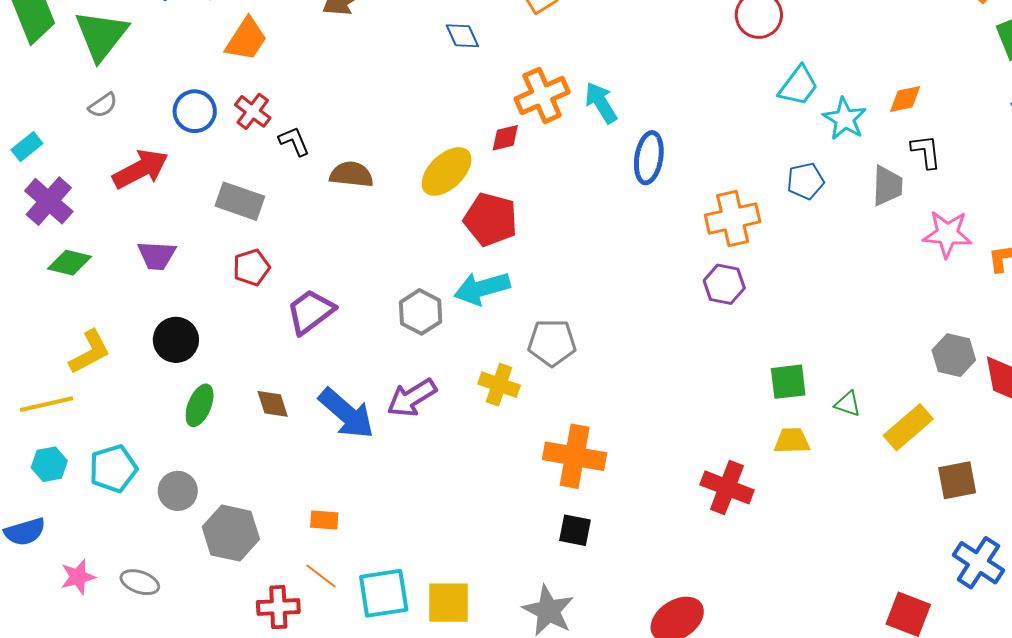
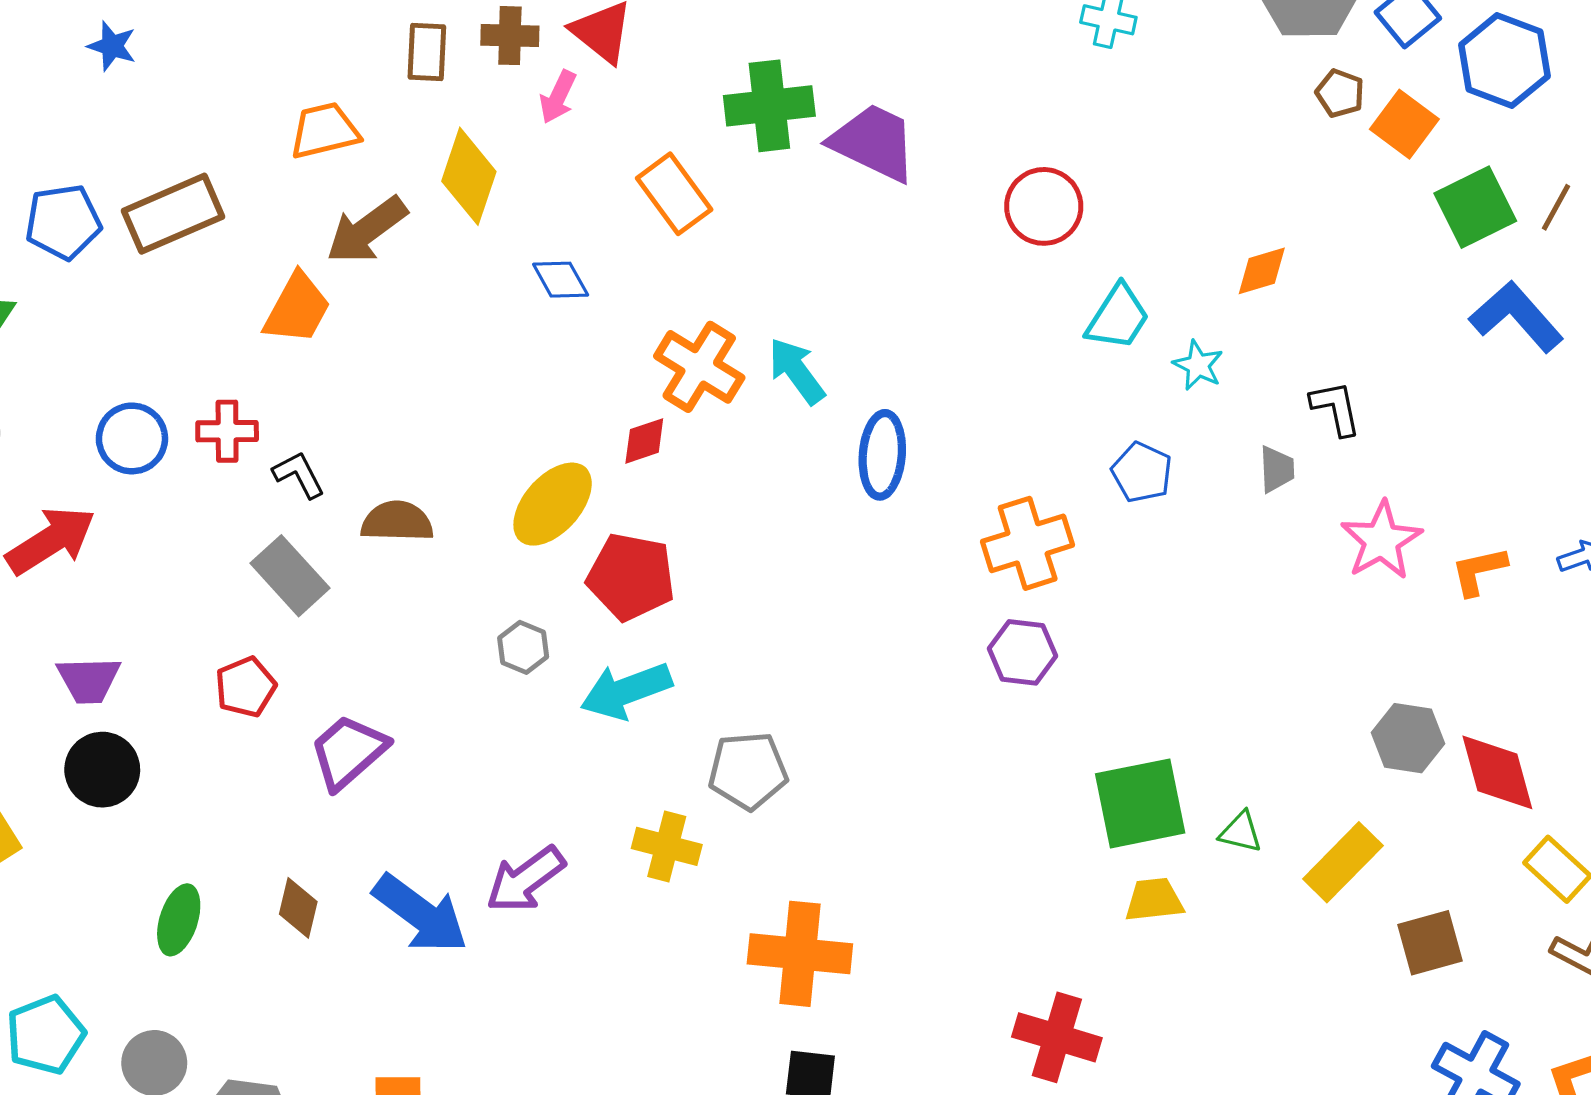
orange trapezoid: (246, 39) -> (297, 308), moved
orange cross: (542, 95) -> (699, 367), turned -30
orange diamond: (905, 99) -> (1262, 271), moved
red cross: (253, 111) -> (227, 431), turned -33
cyan star: (845, 119) -> (1198, 365), size x0.7
blue pentagon: (805, 181) -> (1142, 472), turned -30
gray trapezoid: (887, 186) -> (1277, 469), size x0.7
gray rectangle: (240, 201) -> (290, 576), moved, turned 33
pink star: (947, 234) -> (1381, 540), turned -30
gray hexagon: (421, 312) -> (523, 647), moved, size x0.7
black circle: (176, 340) -> (102, 770), moved
green square: (788, 382) -> (1140, 803), size x1.5
brown diamond: (273, 404) -> (298, 908), turned 36
red cross: (727, 487) -> (1057, 1037), moved

